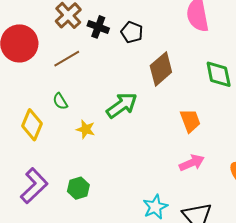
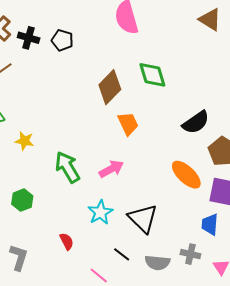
brown diamond: (161, 69) -> (110, 87), moved
green arrow: (122, 105) -> (67, 167), moved, turned -80
pink arrow: (192, 163) -> (111, 169), moved

